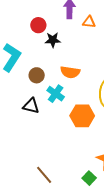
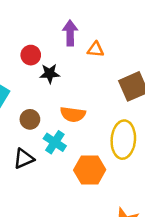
black triangle: (31, 106) -> (24, 159), turned -36

